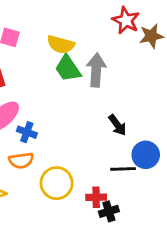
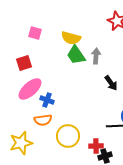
gray arrow: (96, 70) -> (96, 56), size x0.7
black arrow: (117, 125) -> (111, 83), moved

